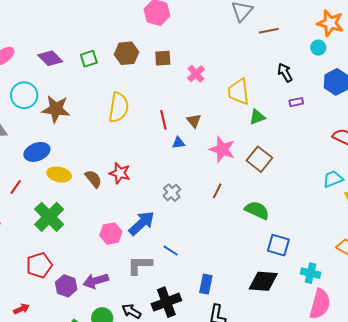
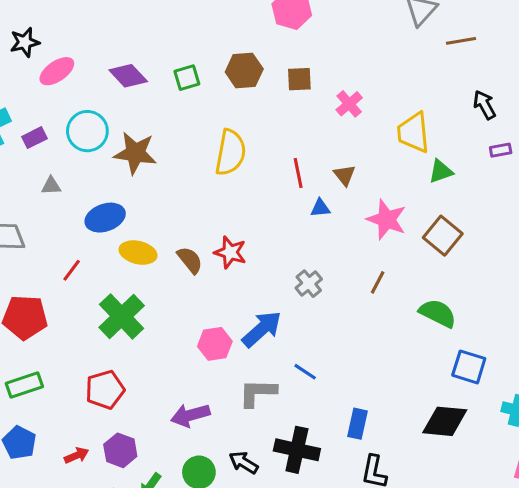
purple hexagon: (66, 286) -> (120, 450), moved
black cross: (166, 302) -> (297, 450), turned 32

